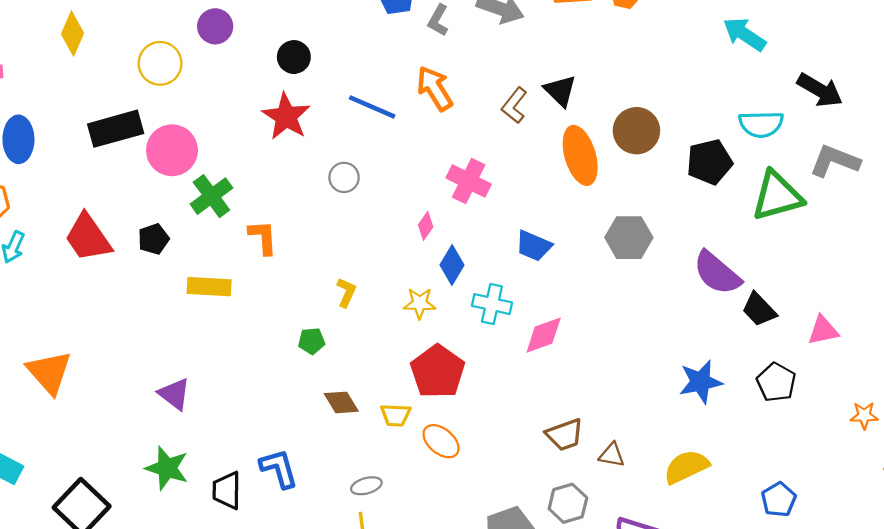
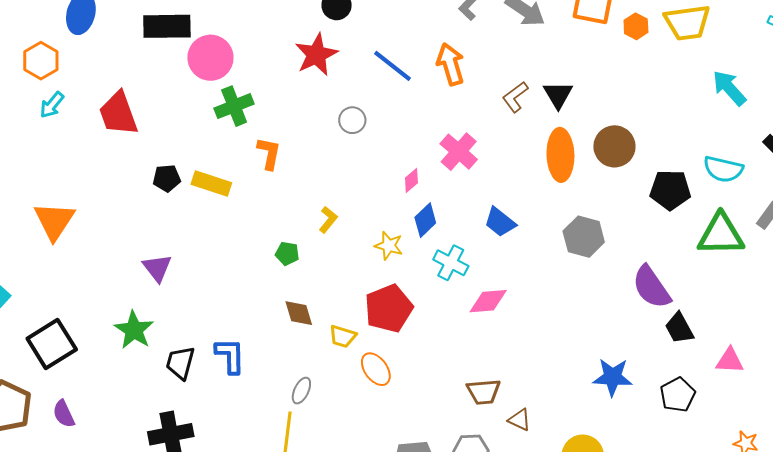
black pentagon: (154, 239) -> (167, 178), moved
gray ellipse: (366, 486) -> (301, 391), turned -64

